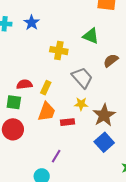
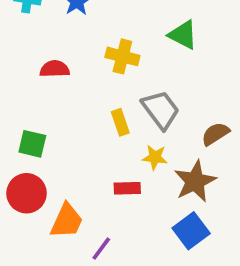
brown semicircle: (111, 60) -> (215, 134), moved
red semicircle: (24, 84) -> (55, 69), moved
yellow rectangle: (46, 88) -> (120, 122), moved, turned -48
orange trapezoid: (47, 112) -> (67, 221), moved

